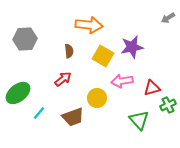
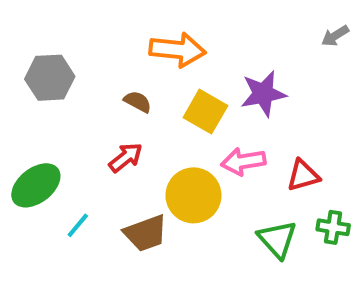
brown semicircle: (69, 51) -> (138, 102), turned -56
yellow circle: (97, 98) -> (193, 195), size x1.4
green cross: (168, 105) -> (333, 227), moved, turned 35

